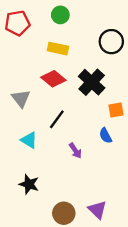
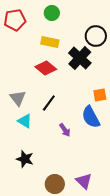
black cross: (92, 82) -> (80, 58), moved
gray triangle: (21, 98) -> (18, 98), moved
blue semicircle: (106, 136) -> (91, 117), size x1.6

